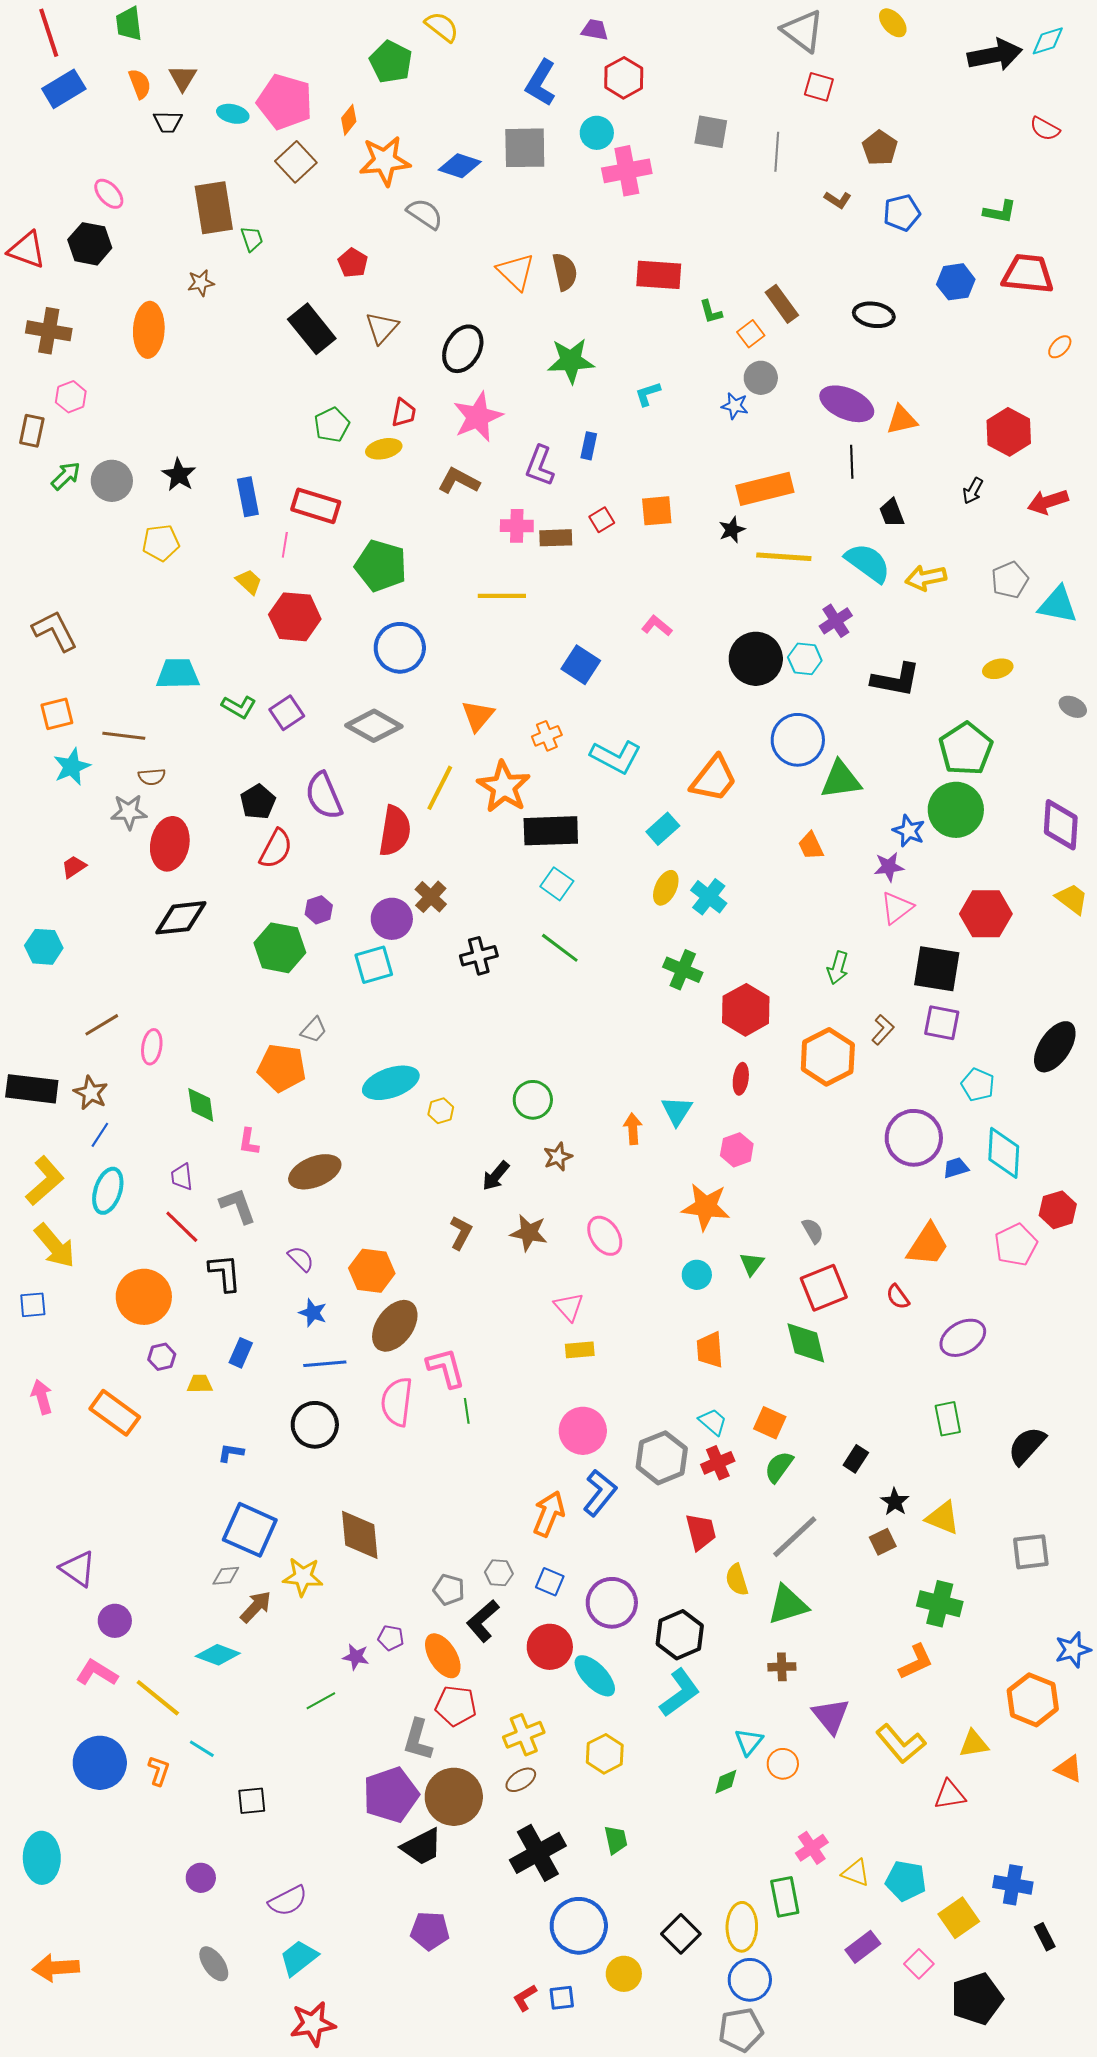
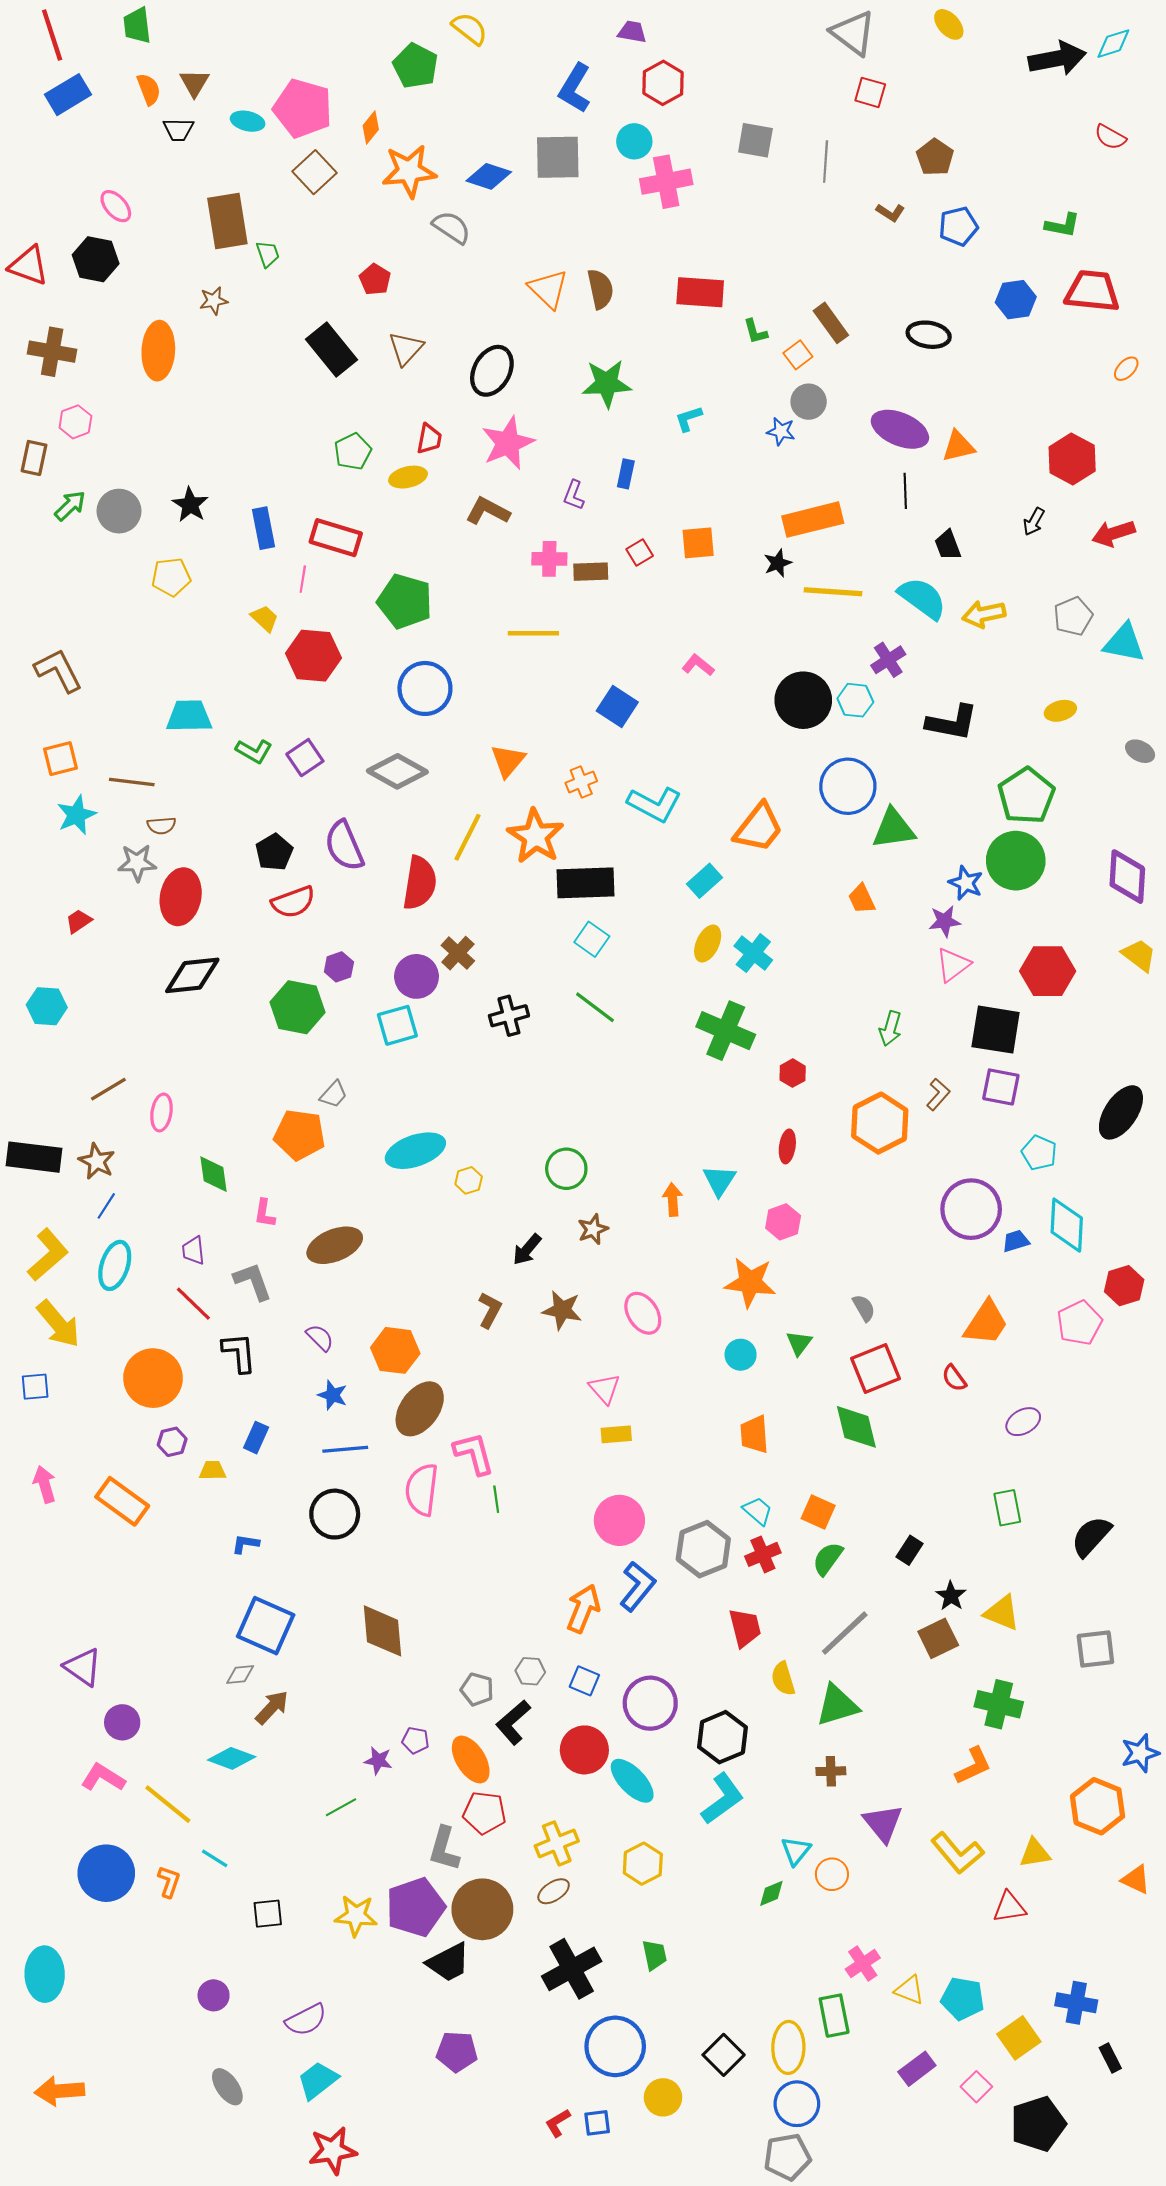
purple L-shape: (540, 466) -> (574, 495), size x0.7
red semicircle: (276, 849) -> (293, 902), turned 42
green cross: (683, 970) -> (726, 1031), size x1.4
red hexagon: (746, 1010) -> (793, 1073), size x0.5
purple ellipse: (963, 1338) -> (1023, 1422), size x0.7
brown square: (883, 1542) -> (938, 1638), size x1.4
yellow star: (303, 1577) -> (356, 1916), moved

